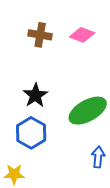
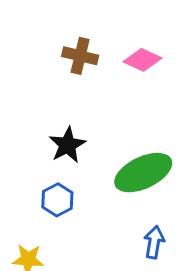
blue hexagon: (31, 133) -> (57, 200), size x0.7

